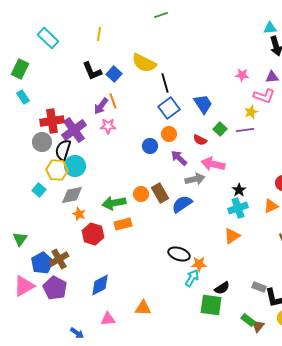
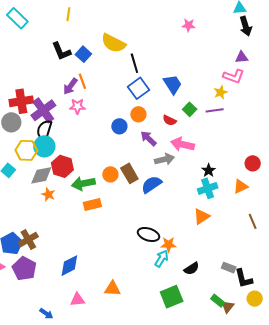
pink star: (242, 75) -> (189, 25), moved
black semicircle: (63, 150) -> (44, 130), moved
red hexagon: (93, 234) -> (62, 166), moved
green square: (211, 305) -> (172, 297), moved, turned -30

